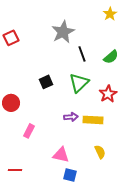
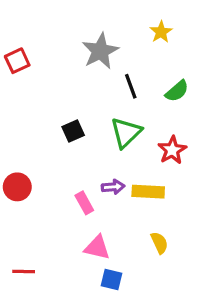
yellow star: (110, 14) -> (161, 32), moved
red circle: (11, 103) -> (17, 187), moved
pink rectangle: (29, 131) -> (84, 203), moved, turned -56

